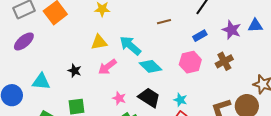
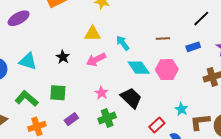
brown line: (164, 22) -> (163, 39), moved
cyan arrow: (130, 46) -> (123, 43), size x0.7
pink hexagon: (190, 62) -> (167, 70), moved
cyan star: (180, 100) -> (181, 109), moved

